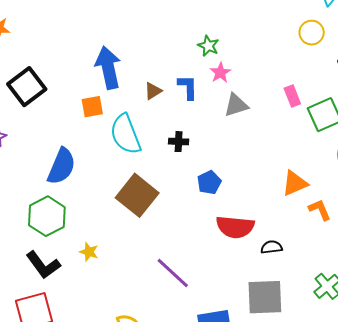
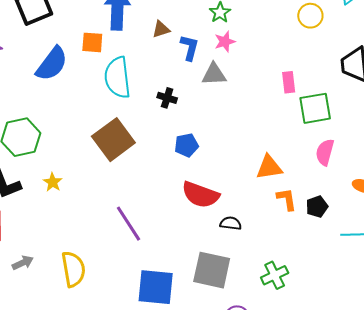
yellow circle: (312, 33) -> (310, 16), moved
brown triangle: (153, 91) -> (161, 29), moved
gray triangle: (236, 105) -> (214, 74), moved
blue semicircle: (62, 166) -> (52, 64), moved

